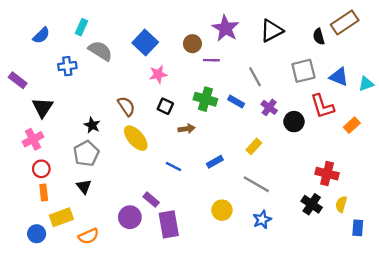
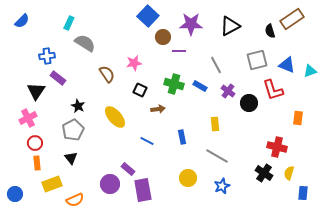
purple star: (225, 28) -> (191, 24), turned -30
blue semicircle: (41, 35) -> (22, 21), moved
blue square: (145, 42) -> (148, 16), moved
blue cross: (67, 66) -> (47, 56), moved
purple rectangle: (18, 80) -> (58, 78), moved
brown semicircle: (126, 106) -> (107, 74), moved
orange rectangle: (352, 125) -> (298, 118), moved, turned -40
yellow rectangle: (254, 146) -> (215, 124), turned -48
blue rectangle: (215, 162) -> (182, 137), turned -72
blue circle: (37, 234) -> (15, 194), moved

